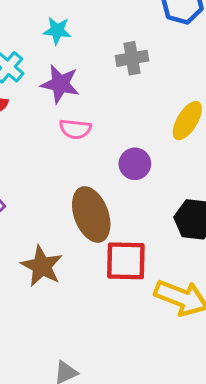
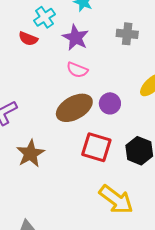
brown ellipse: (91, 214) -> (74, 108), moved, turned 66
red square: (126, 261) -> (96, 147), moved

